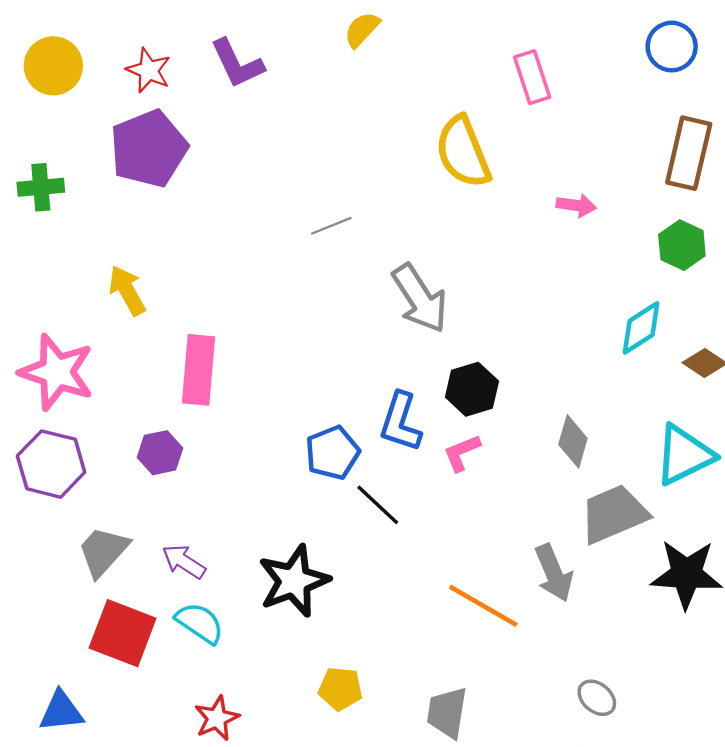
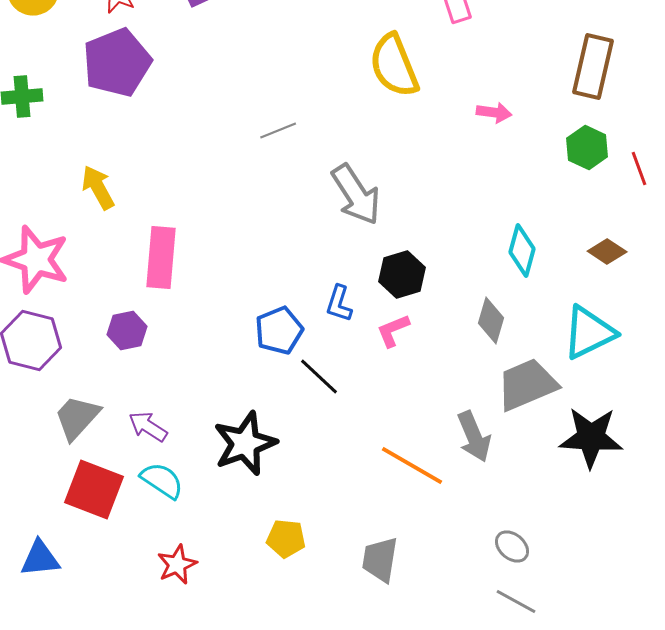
cyan diamond: (641, 328) -> (522, 251), moved, turned -42
blue L-shape: (401, 422) -> (339, 304), size x0.7

